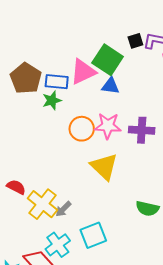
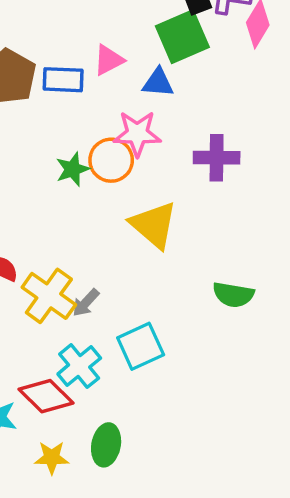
green square: (108, 60) -> (182, 37), moved, turned 36
pink triangle: (83, 72) -> (109, 60), size x0.7
green star: (52, 100) -> (73, 169), moved
pink star: (108, 126) -> (137, 134), moved

